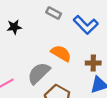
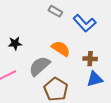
black star: (14, 27) -> (15, 43), moved

